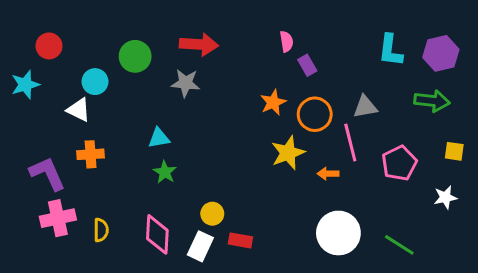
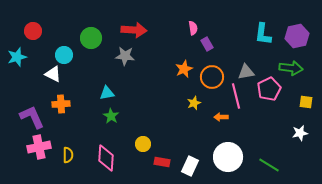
yellow star: (288, 153) -> (194, 103), size x0.6
pink pentagon: (399, 163) -> (269, 89), moved
white rectangle: (200, 246) -> (190, 166), moved

